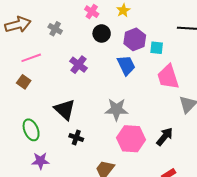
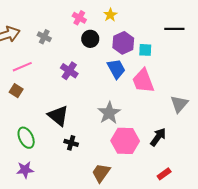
pink trapezoid: (168, 77) -> (143, 81), moved
gray star: (116, 109) -> (109, 113), turned -30
purple star: (40, 161) -> (25, 170), moved

